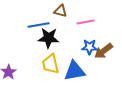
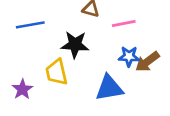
blue line: (39, 25) -> (30, 25), moved
yellow trapezoid: (51, 64) -> (57, 72), moved

